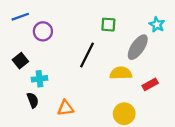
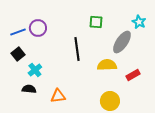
blue line: (20, 17) -> (18, 32), moved
black line: (87, 55) -> (77, 49), turned -35
cyan cross: (40, 79) -> (35, 70), turned -32
black semicircle: (33, 100) -> (29, 89), turned -64

